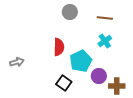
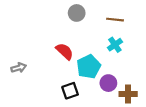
red semicircle: (59, 47) -> (65, 51), turned -48
black square: (64, 83) -> (70, 91), turned 35

